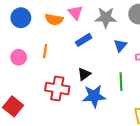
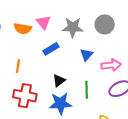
orange line: (45, 51) -> (18, 66), moved
black triangle: (84, 74) -> (59, 80), moved

